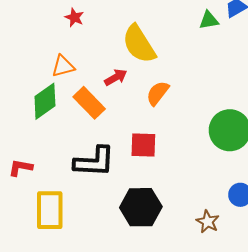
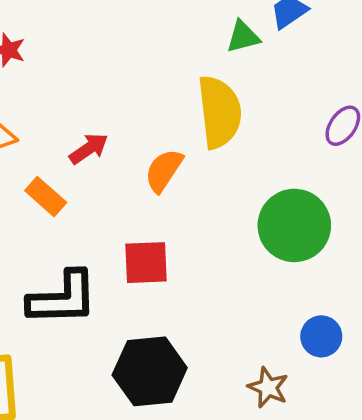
yellow semicircle: (139, 44) -> (219, 112), moved, turned -150
orange rectangle: (89, 103) -> (46, 197), size x0.7

